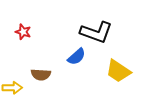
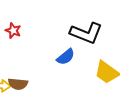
brown semicircle: (41, 75) -> (18, 84), moved

